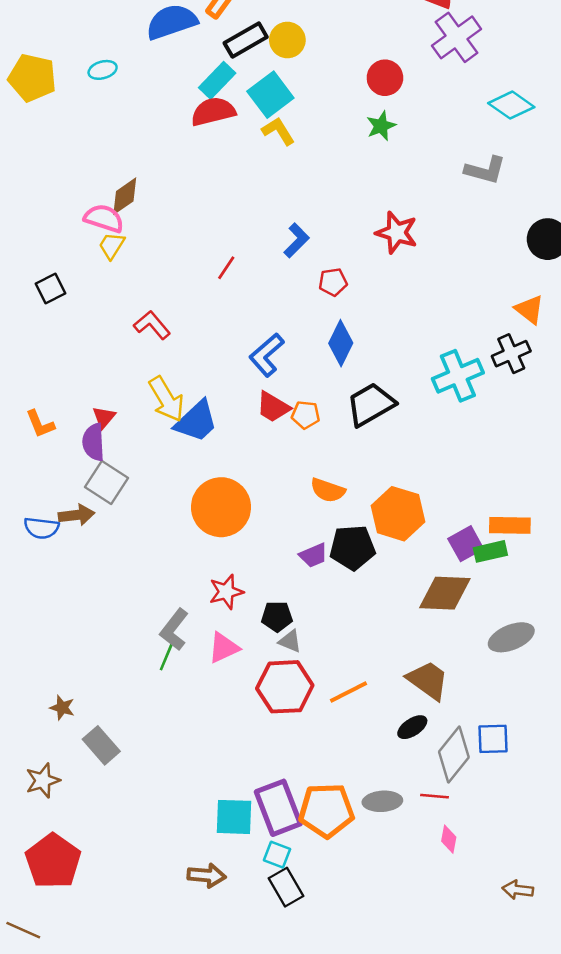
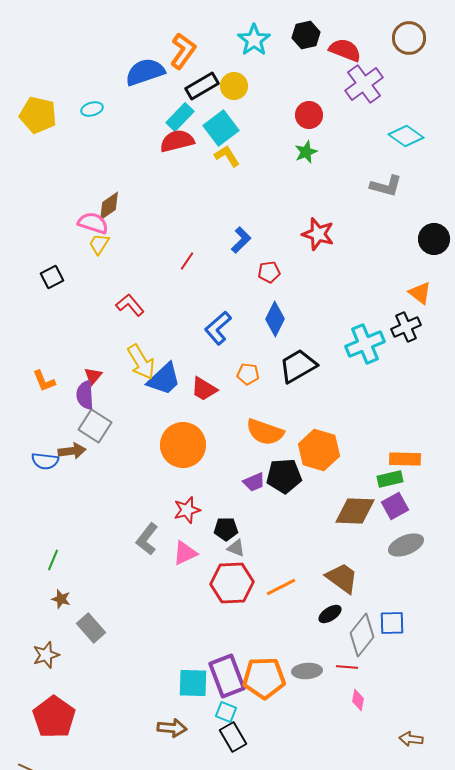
red trapezoid: (273, 407) -> (204, 389), moved
orange semicircle: (328, 490) -> (265, 432), size x1.4
purple square: (466, 544) -> (395, 506), moved
green line: (166, 657) -> (53, 560), moved

